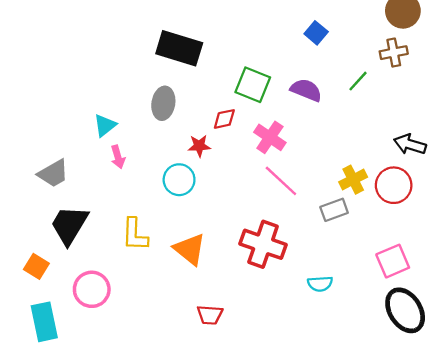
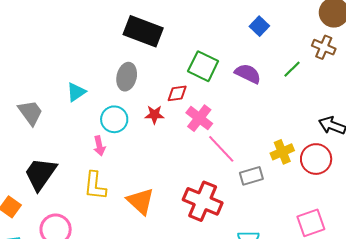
brown cross: (394, 53) -> (324, 47), turned 30
pink cross: (270, 137) -> (199, 118), moved
pink arrow: (118, 157) -> (99, 146), moved
gray trapezoid: (53, 173) -> (30, 113), moved, turned -100
cyan circle: (179, 180) -> (114, 119), moved
gray rectangle: (334, 210) -> (251, 176), moved

